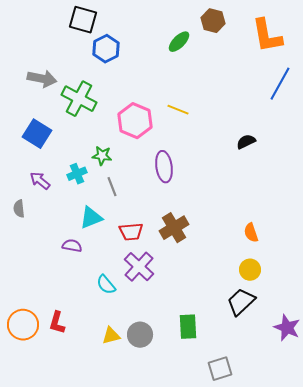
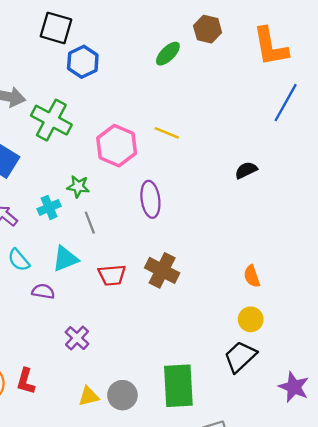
brown cross: (174, 228) -> (162, 270), turned -32
purple cross: (139, 267) -> (77, 338), moved, size x0.7
cyan semicircle: (106, 285) -> (19, 260), moved
green rectangle: (188, 327) -> (178, 386), size x1.5

